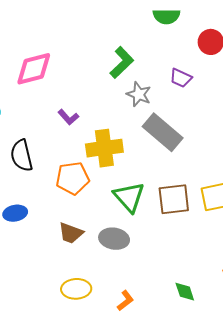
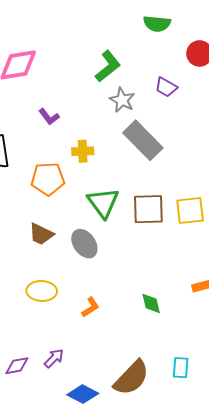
yellow cross: (104, 148) -> (83, 151), size x0.6
gray ellipse: (114, 239) -> (84, 244), turned 40

